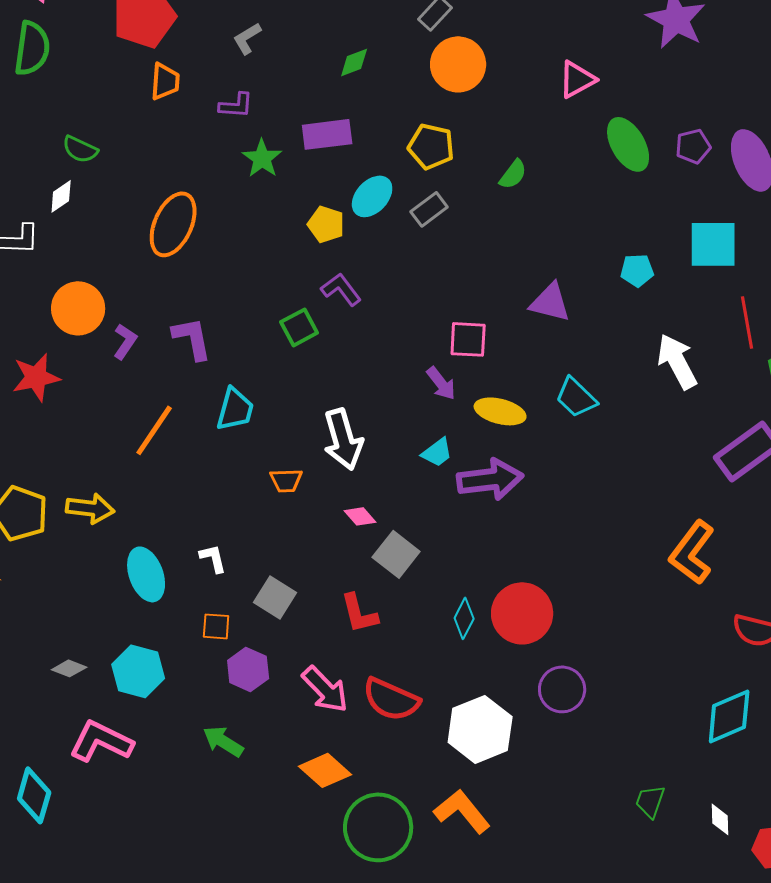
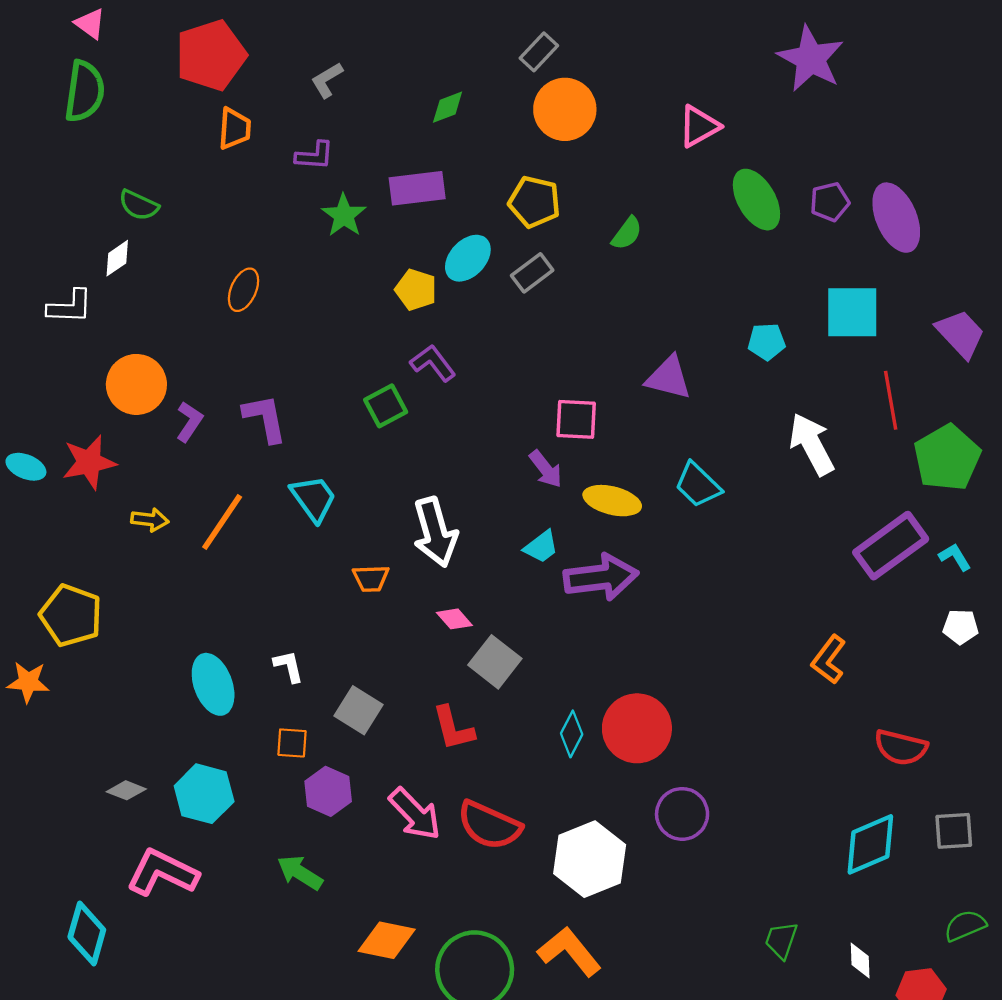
orange ellipse: (173, 224) -> (244, 290), size x0.6
cyan trapezoid: (235, 409) -> (313, 498), turned -51
yellow arrow: (90, 508) -> (150, 520), moved, size x0.7
orange L-shape: (692, 552) -> (829, 660), size x0.7
orange diamond: (325, 770) -> (387, 940), moved, turned -30

